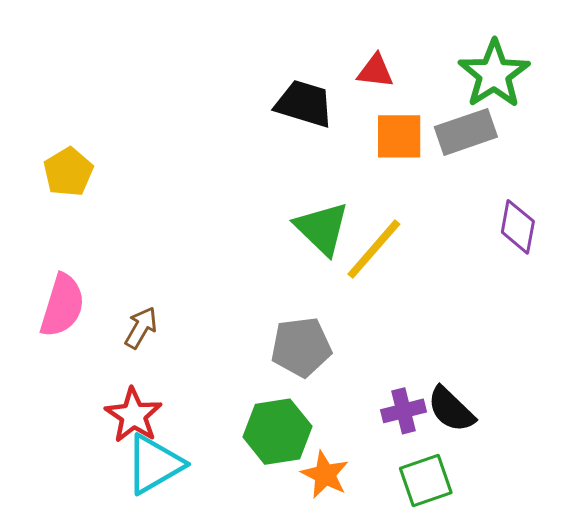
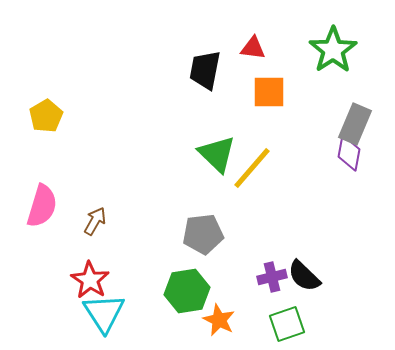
black trapezoid: (304, 104) -> (205, 70), turned -96
gray rectangle: (466, 132) -> (355, 124), moved, turned -48
cyan triangle: (154, 464) -> (104, 313), turned -33

